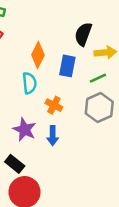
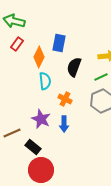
black semicircle: (83, 34) -> (74, 67), moved
orange diamond: (38, 55) -> (39, 57), moved
blue rectangle: (67, 66) -> (59, 43), moved

